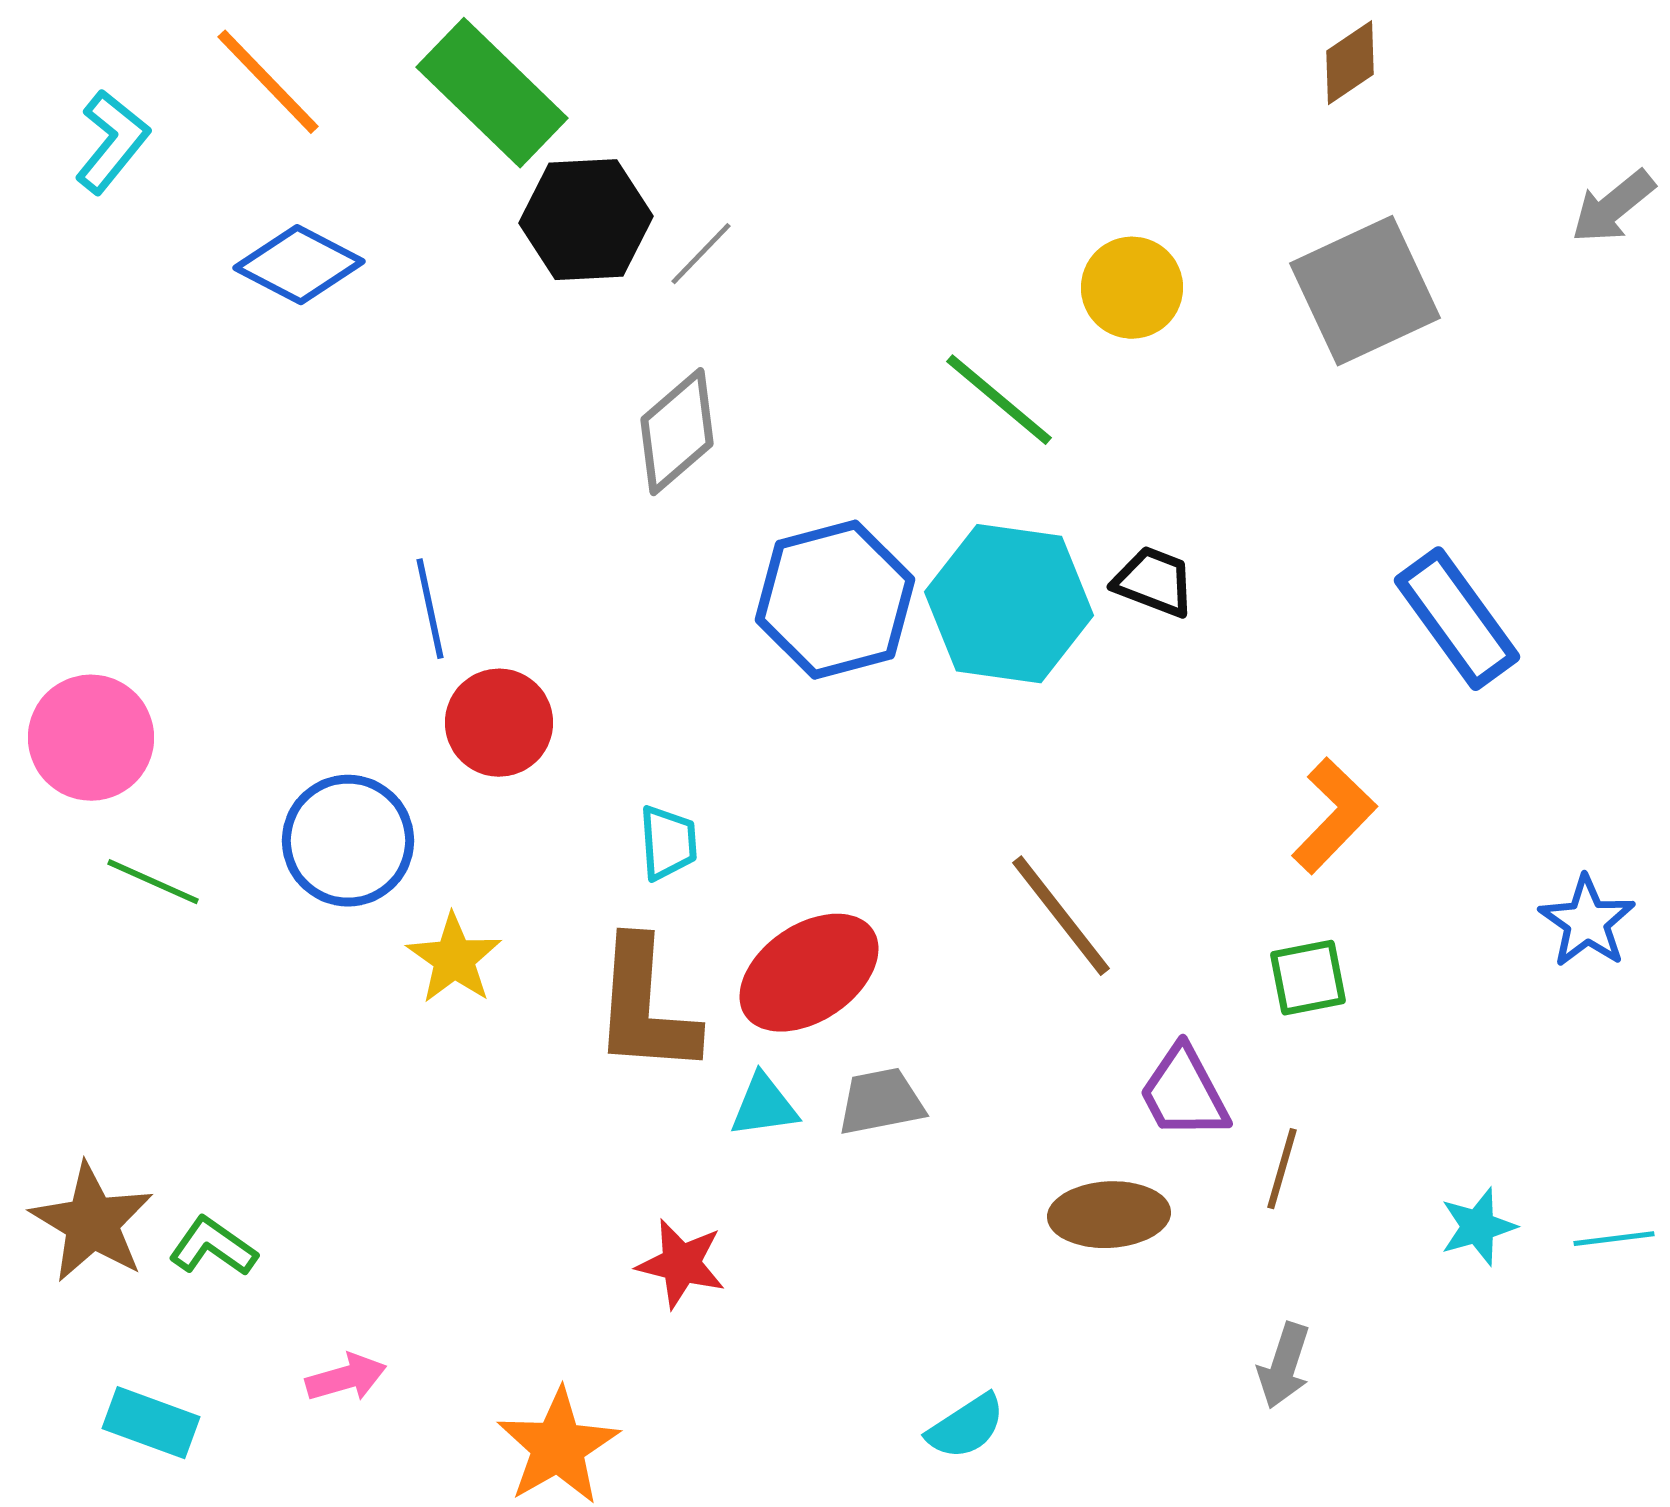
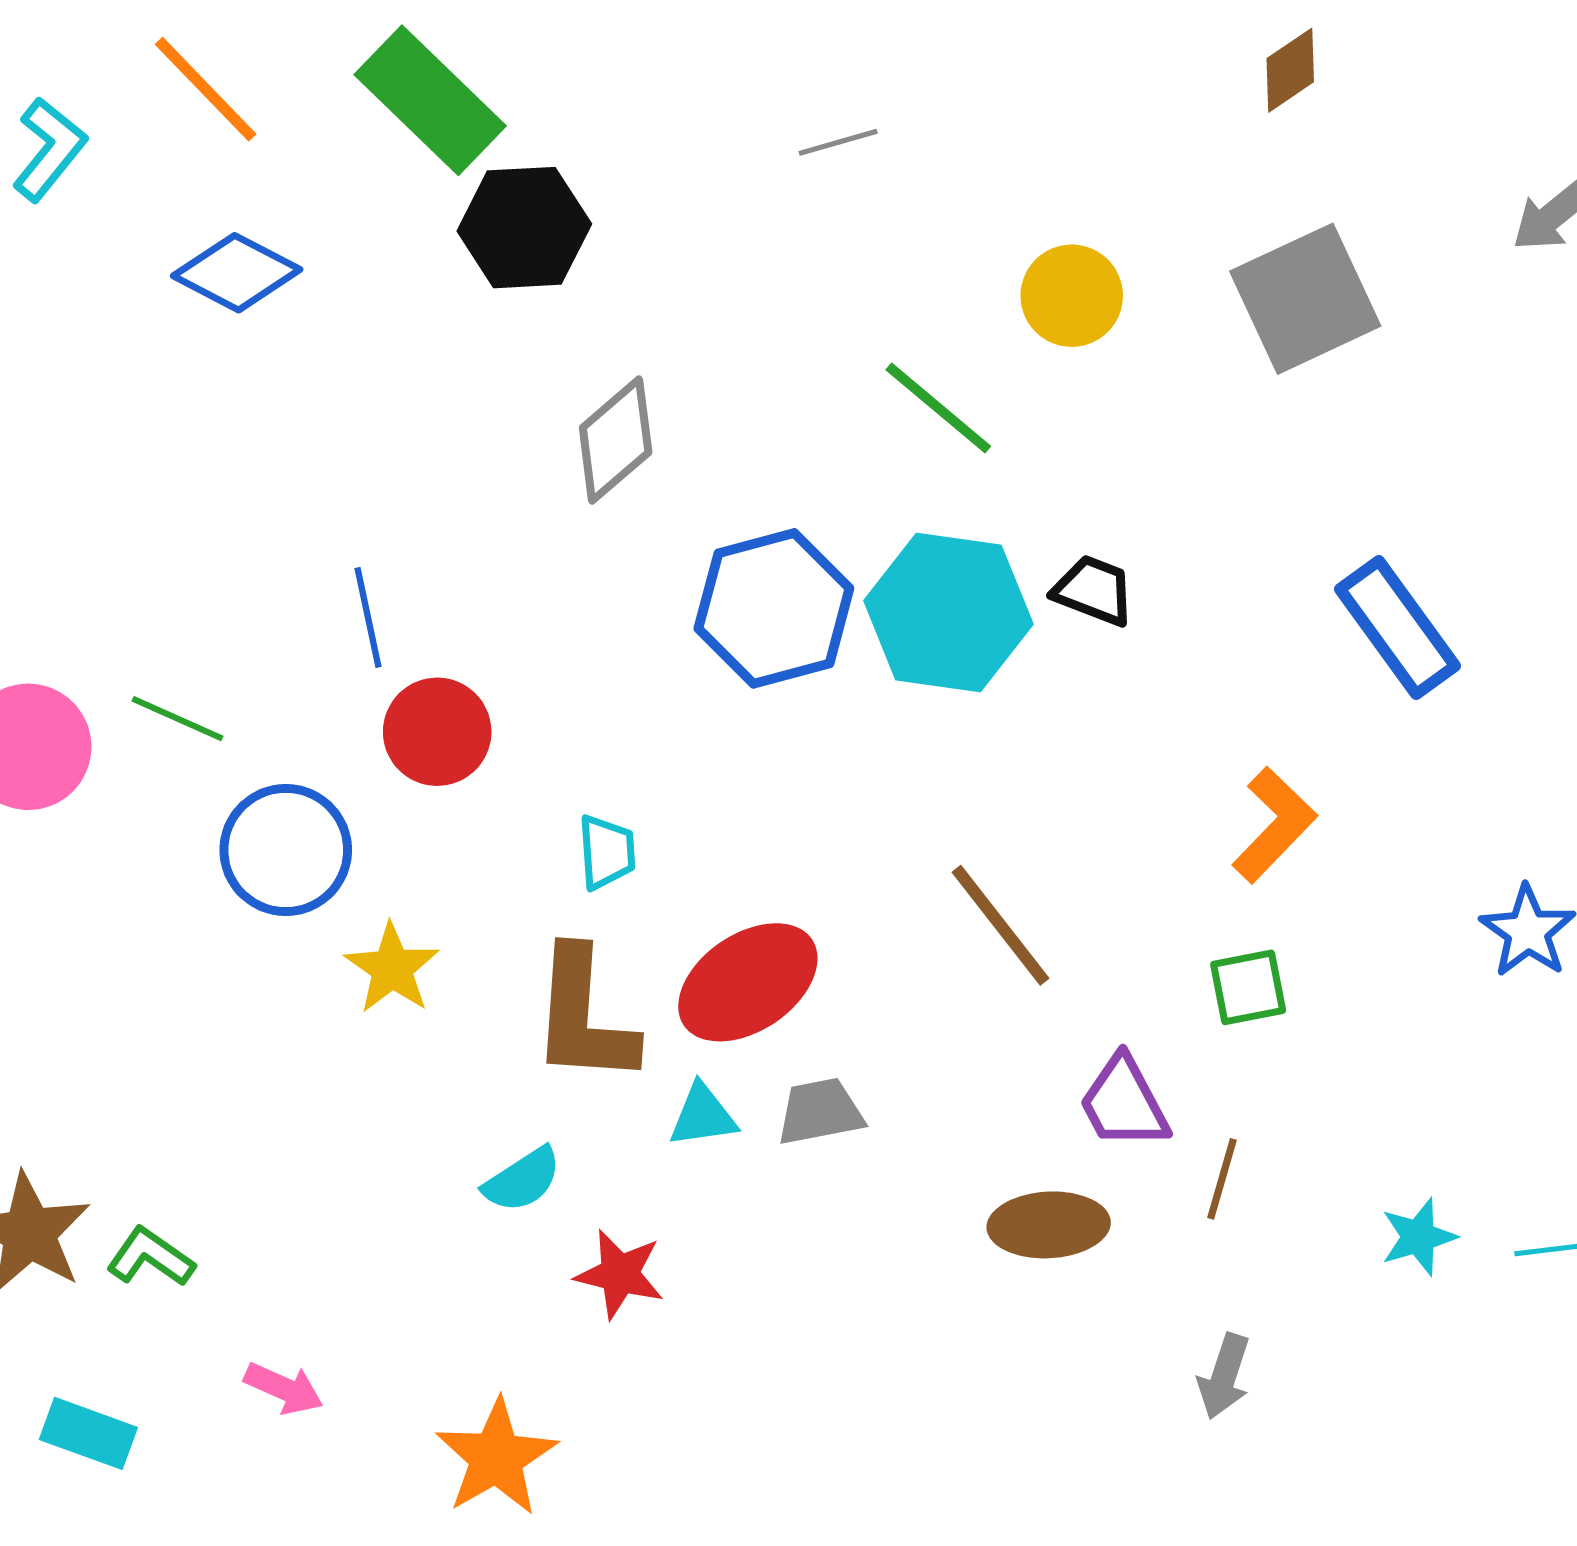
gray line: (701, 254) -> (838, 142), moved, turned 30
green line: (153, 882) -> (178, 719), moved
pink arrow: (346, 1378) -> (284, 1388), turned 40
cyan semicircle: (966, 1427) -> (522, 1180), moved

